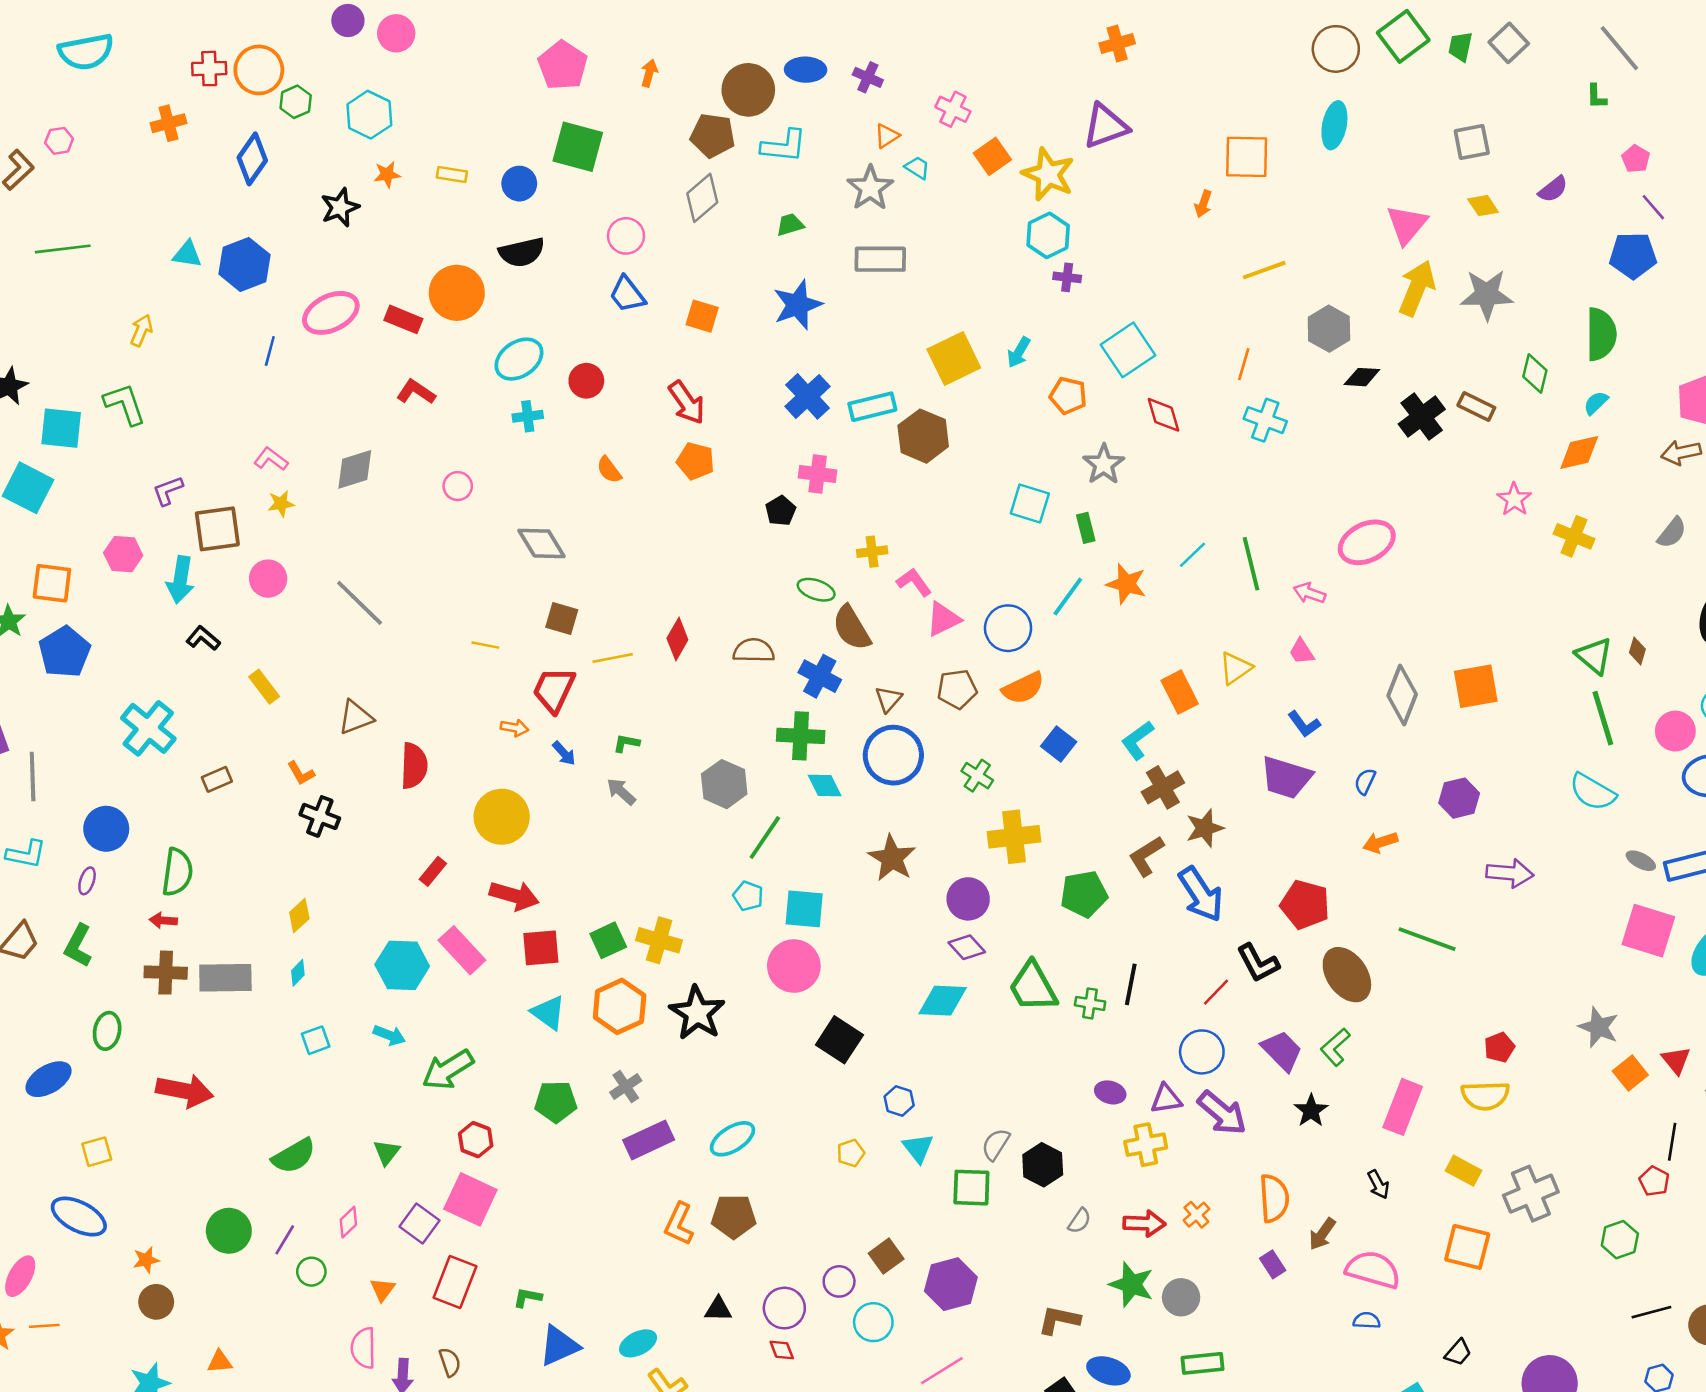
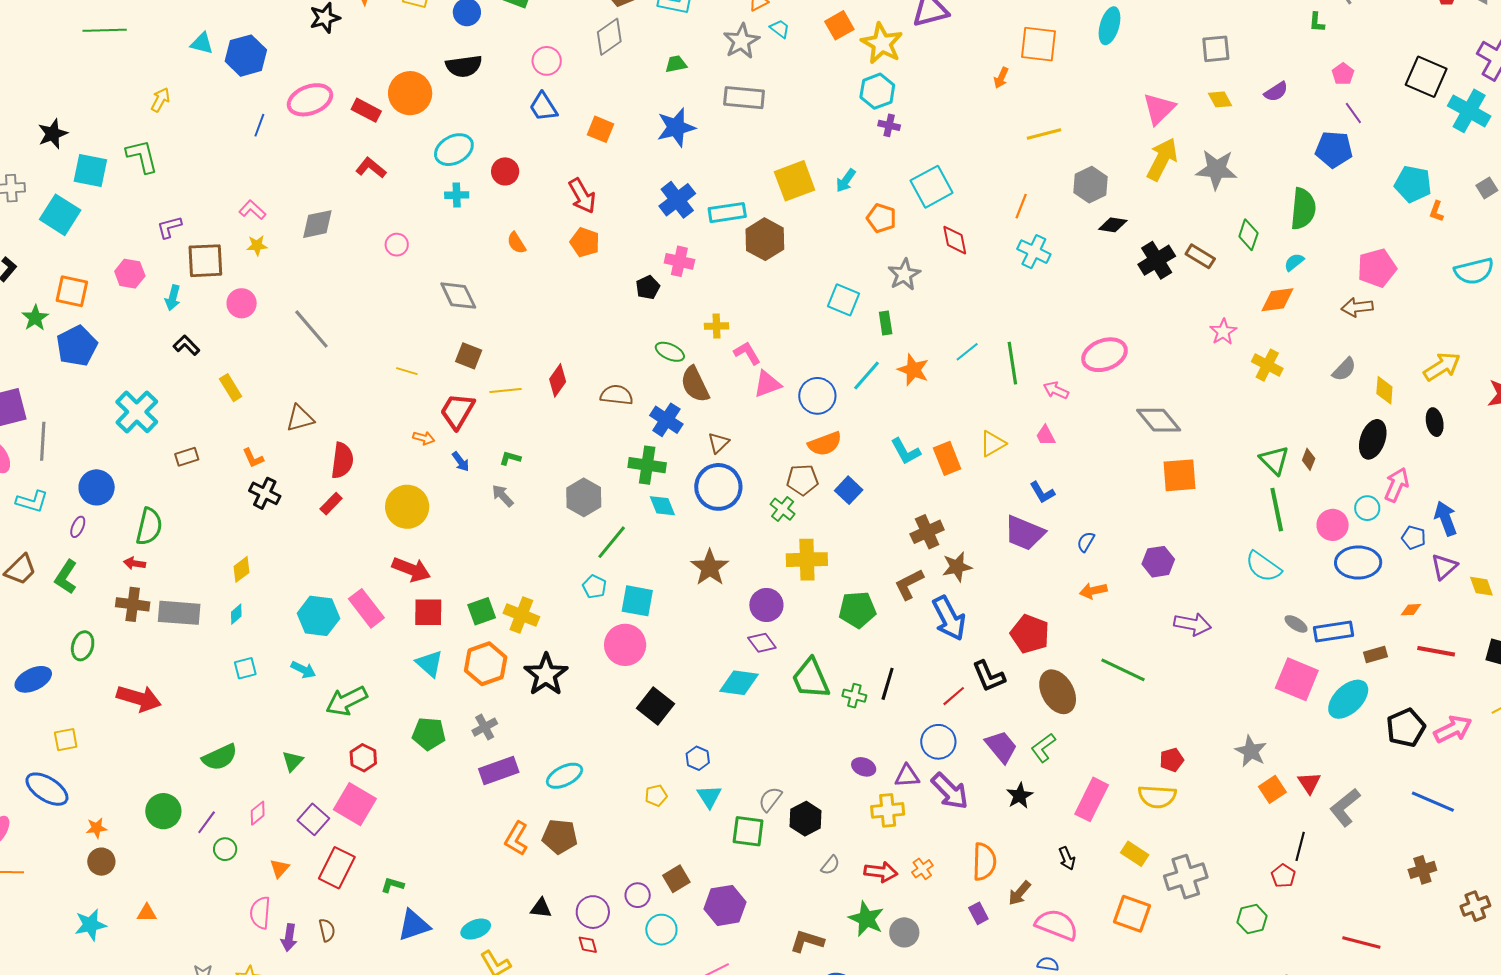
cyan arrow: (180, 580) -> (173, 298), size x0.7
brown pentagon: (957, 689) -> (802, 480), moved
gray diamond: (1402, 695) -> (1159, 420), moved, turned -66
cyan L-shape: (1138, 740) -> (906, 451), moved, turned -88
red rectangle: (433, 871) -> (331, 504), moved

